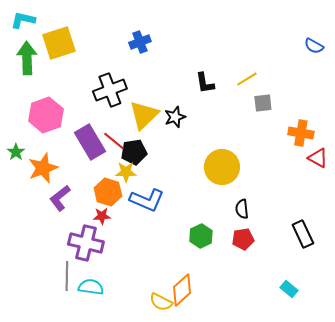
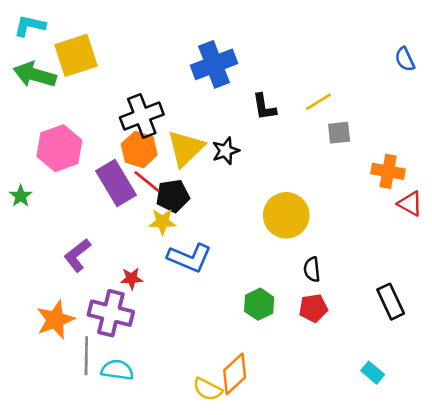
blue cross: (140, 42) -> (214, 64), moved, size x1.6
blue semicircle: (314, 46) -> (405, 59), turned 36
green arrow: (27, 58) -> (35, 75), turned -72
orange star: (43, 168) -> (55, 320), moved
orange hexagon: (108, 192) -> (139, 149), moved

